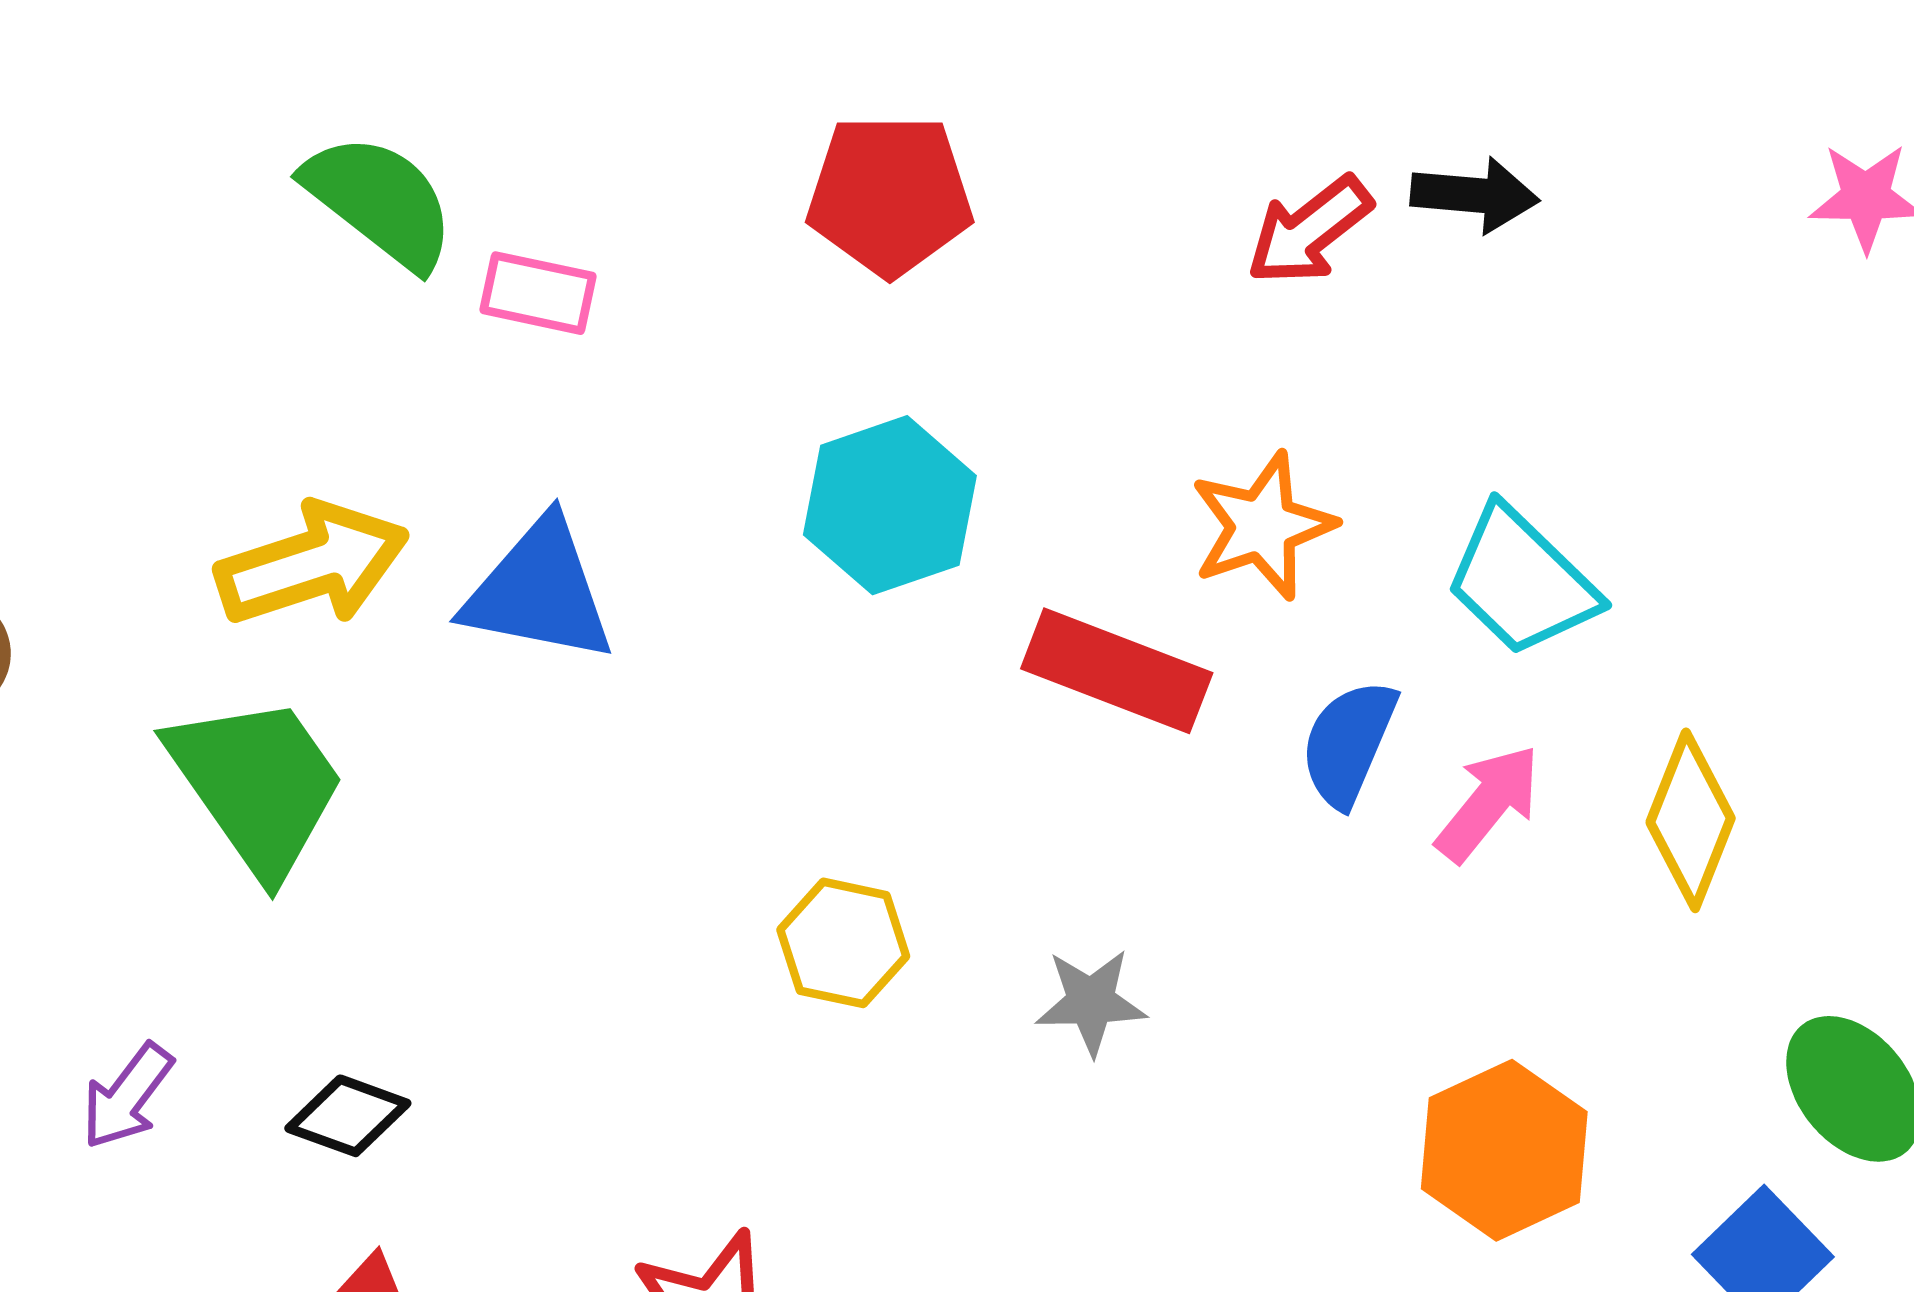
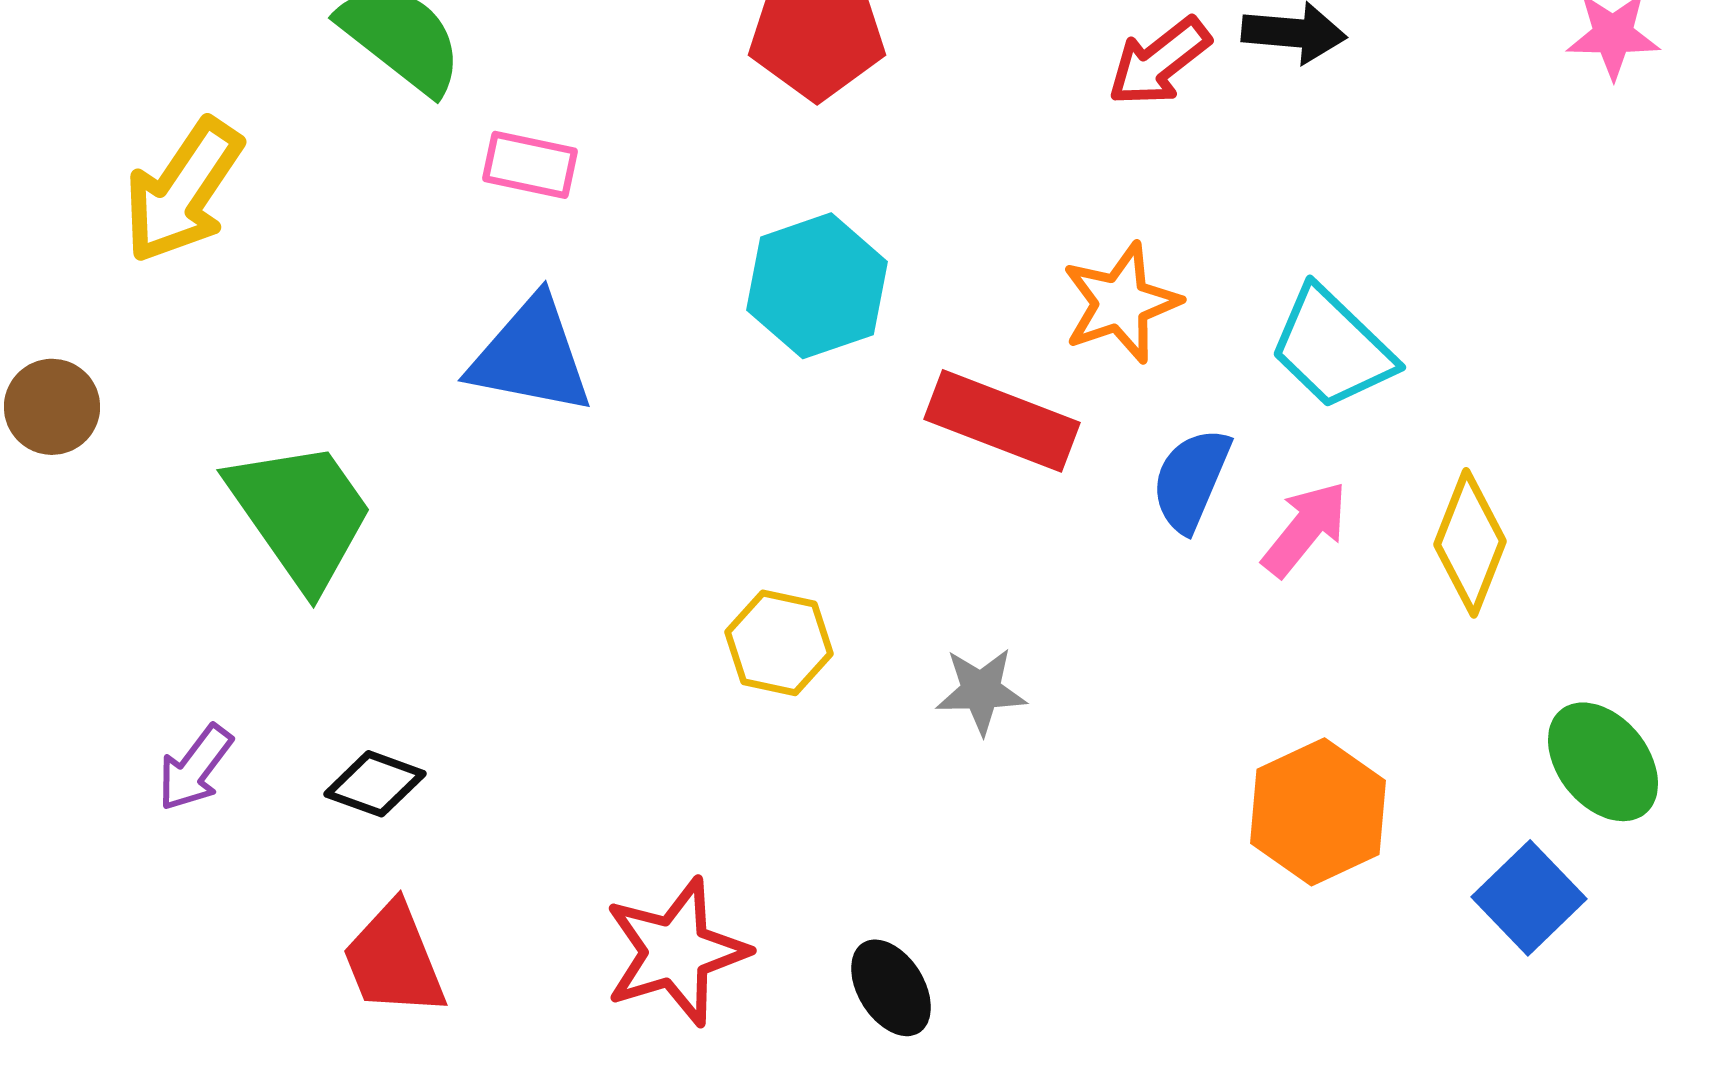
pink rectangle: (538, 293) -> (530, 165), moved
yellow arrow: (312, 564) -> (183, 191), moved, turned 142

